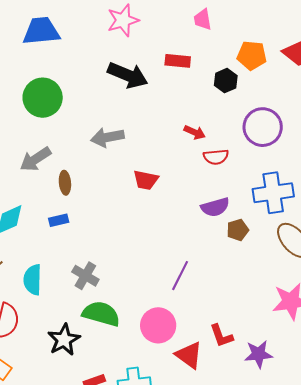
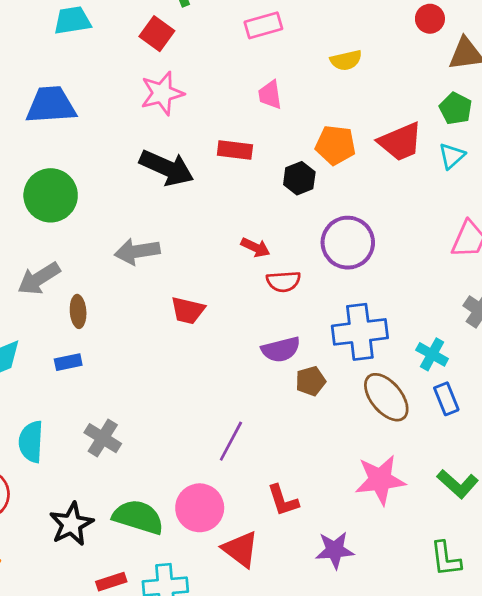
green semicircle: (101, 314) -> (138, 517), moved
red L-shape: (221, 336) -> (283, 500), moved

